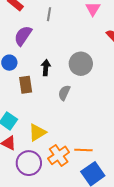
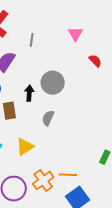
gray circle: (81, 64) -> (53, 83), moved
yellow triangle: (37, 132) -> (25, 147), moved

